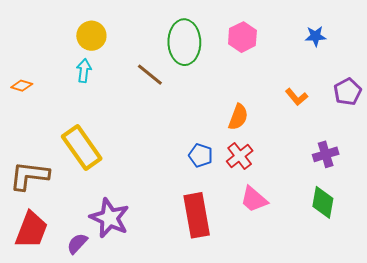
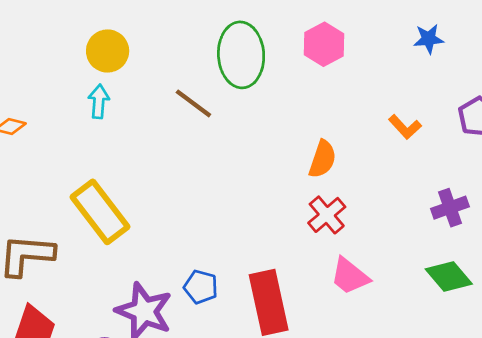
blue pentagon: (201, 155) -> (201, 287), moved
green diamond: (323, 202) -> (449, 277), turned -48

